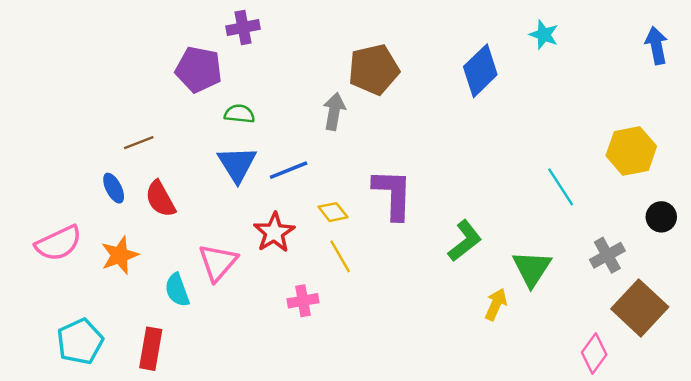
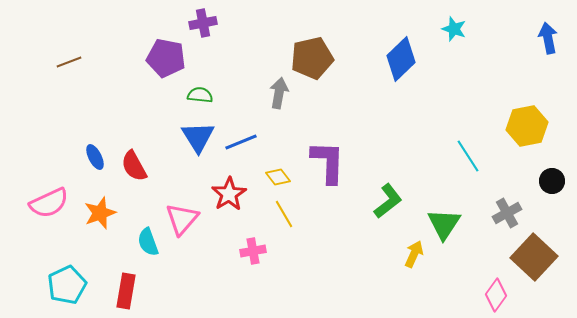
brown line: (139, 143) -> (69, 62), moved

